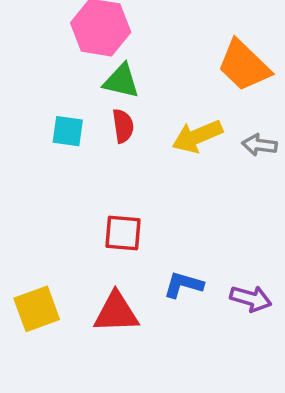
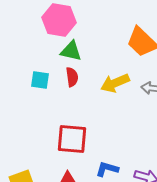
red square: (123, 233) -> (72, 139), size x1.4

